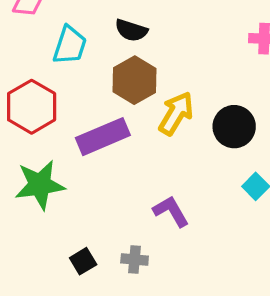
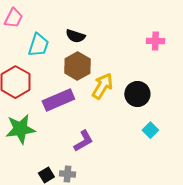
purple L-shape: (171, 211) -> (83, 141), moved, turned 90
gray cross: (135, 259) -> (67, 174), moved

